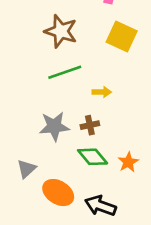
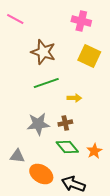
gray triangle: (26, 169) -> (17, 156), turned 49

